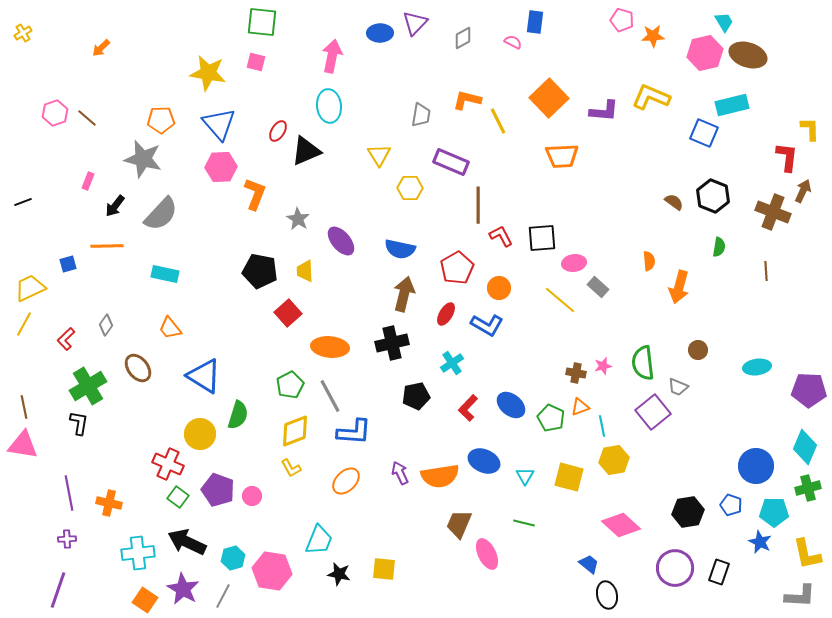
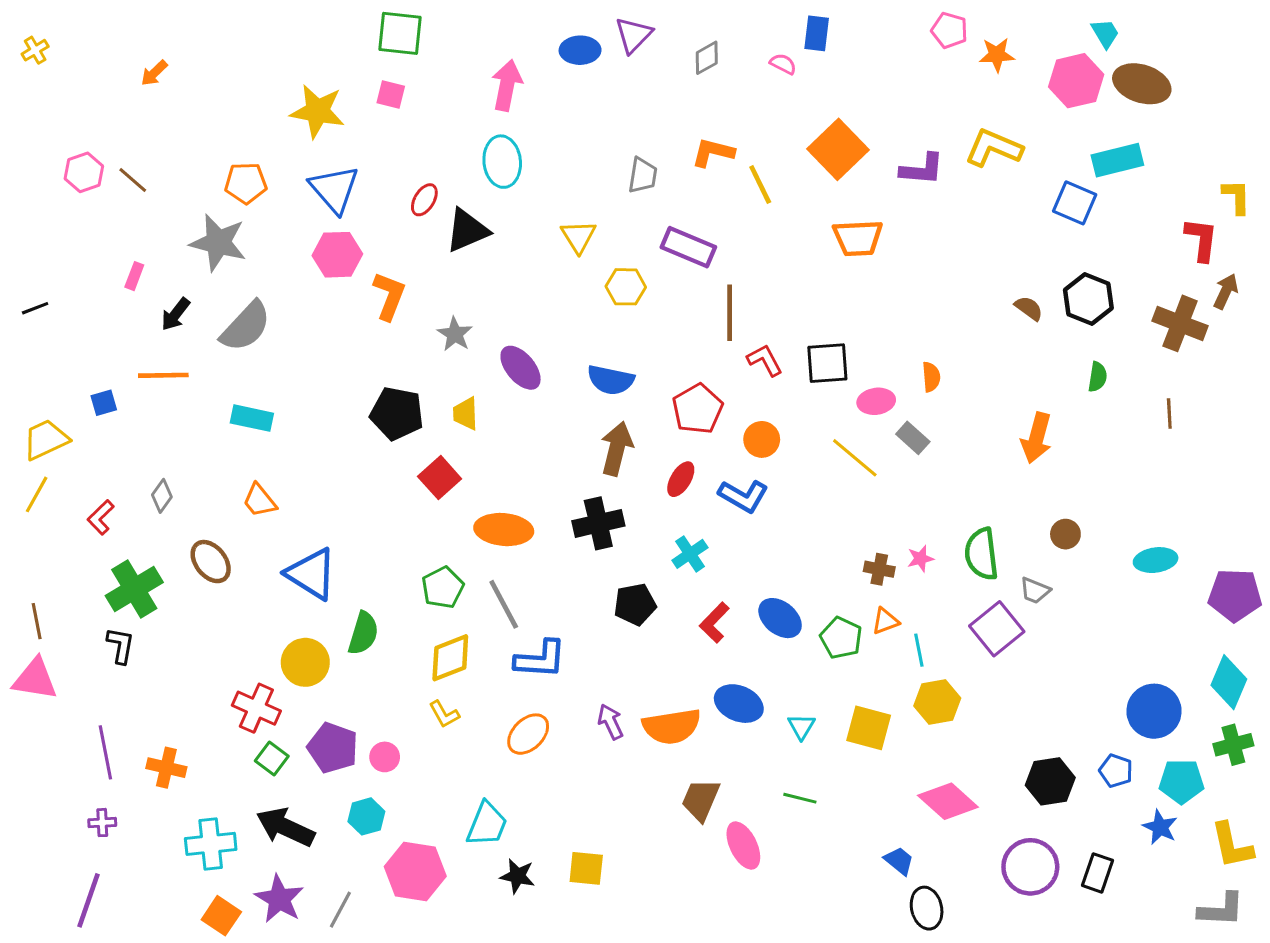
orange semicircle: (649, 261) -> (931, 377), moved
cyan hexagon: (233, 558) -> (366, 816), moved

